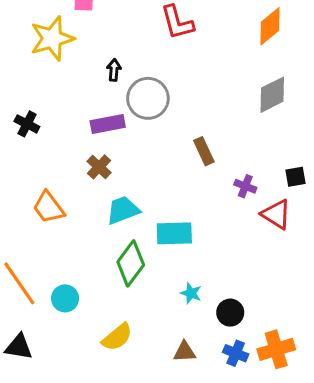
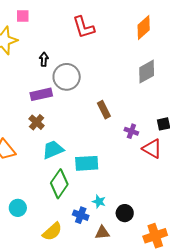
brown triangle: (185, 352) -> (102, 233), moved
blue cross: (236, 353) -> (81, 215), moved

